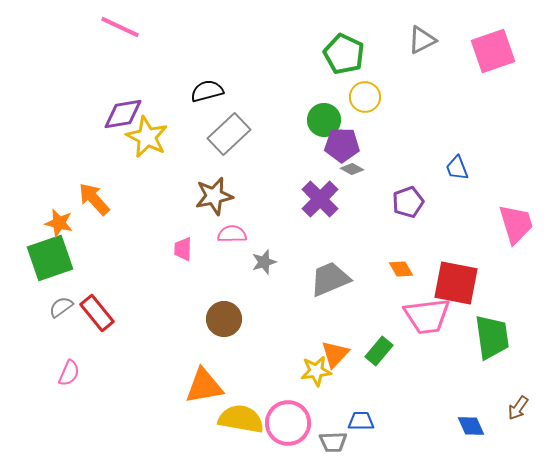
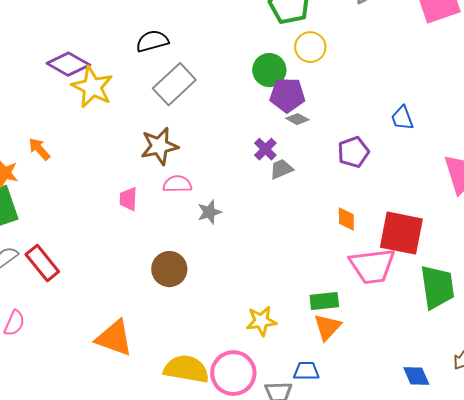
purple diamond: (123, 114) -> (68, 64), turned 39
orange arrow: (94, 199) -> (39, 149), size x0.7
purple cross: (320, 199) -> (265, 149), size x0.6
orange diamond: (401, 269) -> (346, 219), turned 30
gray trapezoid: (330, 279) -> (281, 169), moved, size x0.6
green rectangle: (379, 351) -> (324, 301), turned 44
orange triangle: (335, 354) -> (327, 327), moved
orange triangle: (204, 386) -> (114, 338), moved, turned 30

